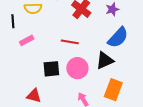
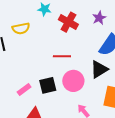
pink rectangle: (27, 40) -> (24, 90), moved

